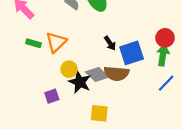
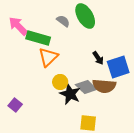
green rectangle: (33, 43) -> (38, 38), moved, size x1.6
purple square: (52, 96) -> (15, 105), moved, turned -32

